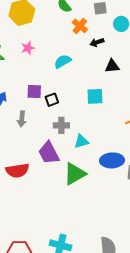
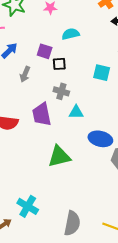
cyan semicircle: (63, 61) -> (71, 34), moved
green triangle: (75, 174) -> (59, 157), moved

